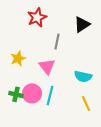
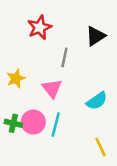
cyan semicircle: (83, 76) -> (97, 101), turned -48
yellow line: (86, 103) -> (101, 147), moved

